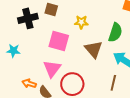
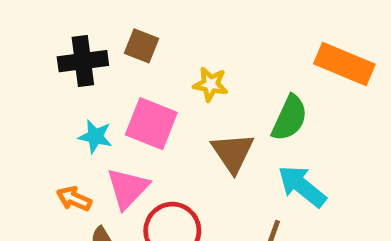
cyan star: (13, 51) -> (95, 136), moved
orange arrow: (29, 84) -> (74, 199), moved

